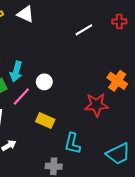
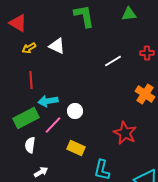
cyan arrow: (16, 71) -> (48, 101), turned 66
orange cross: (117, 81) -> (145, 94), moved
red star: (96, 105) -> (125, 133), turned 30

